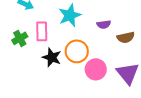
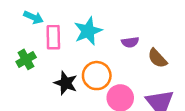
pink rectangle: (42, 31) -> (53, 37), moved
brown semicircle: (126, 37) -> (157, 58), turned 60

